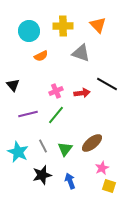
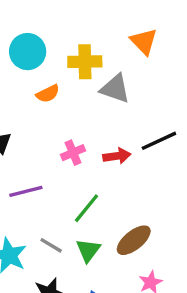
yellow cross: (63, 26) -> (85, 62), moved
black line: (107, 84) -> (159, 141), turned -55
green line: (56, 115) -> (87, 208), moved
gray line: (43, 146) -> (51, 245), turned -32

